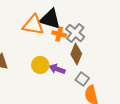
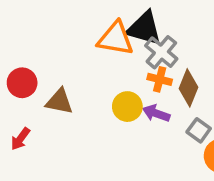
gray cross: (75, 33) -> (161, 52), moved
orange cross: (59, 34) -> (160, 79), moved

